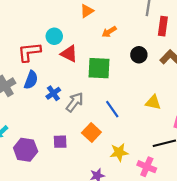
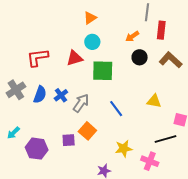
orange arrow: (109, 32) -> (132, 36), moved
cyan circle: (54, 36) -> (92, 42), moved
red triangle: (69, 54) -> (75, 58), turned -42
blue semicircle: (31, 80) -> (40, 95), moved
orange square: (91, 132) -> (87, 131), moved

